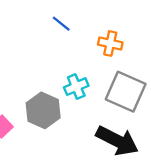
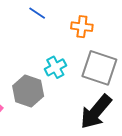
black arrow: (117, 141) -> (96, 112), turned 108

